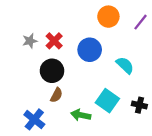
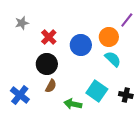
orange circle: (108, 17) -> (109, 37), moved
gray star: (30, 41) -> (22, 23), moved
blue cross: (34, 119) -> (20, 95), moved

